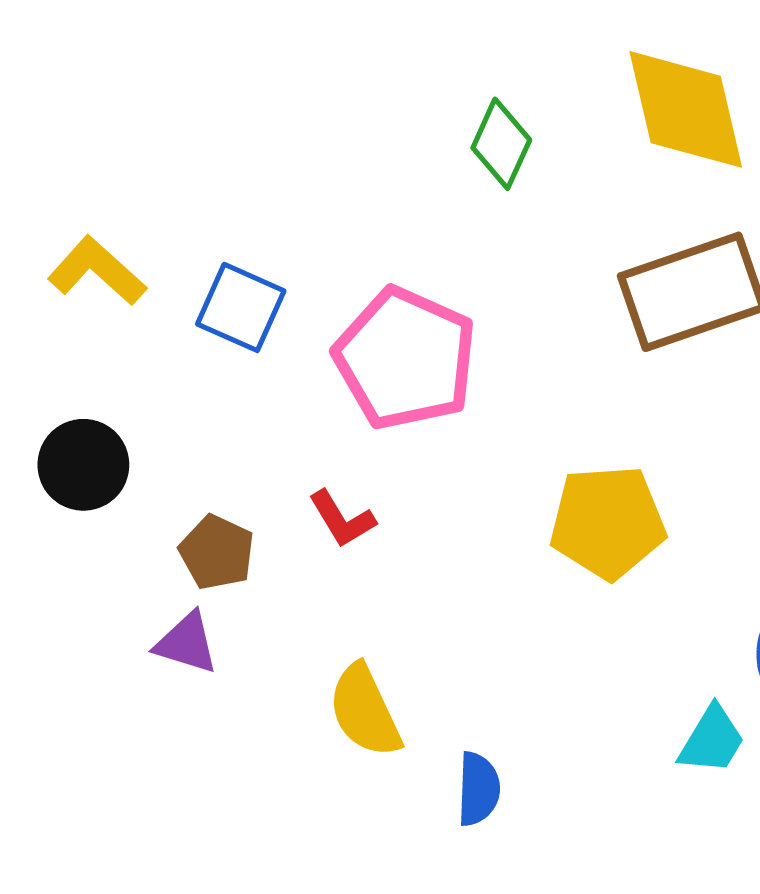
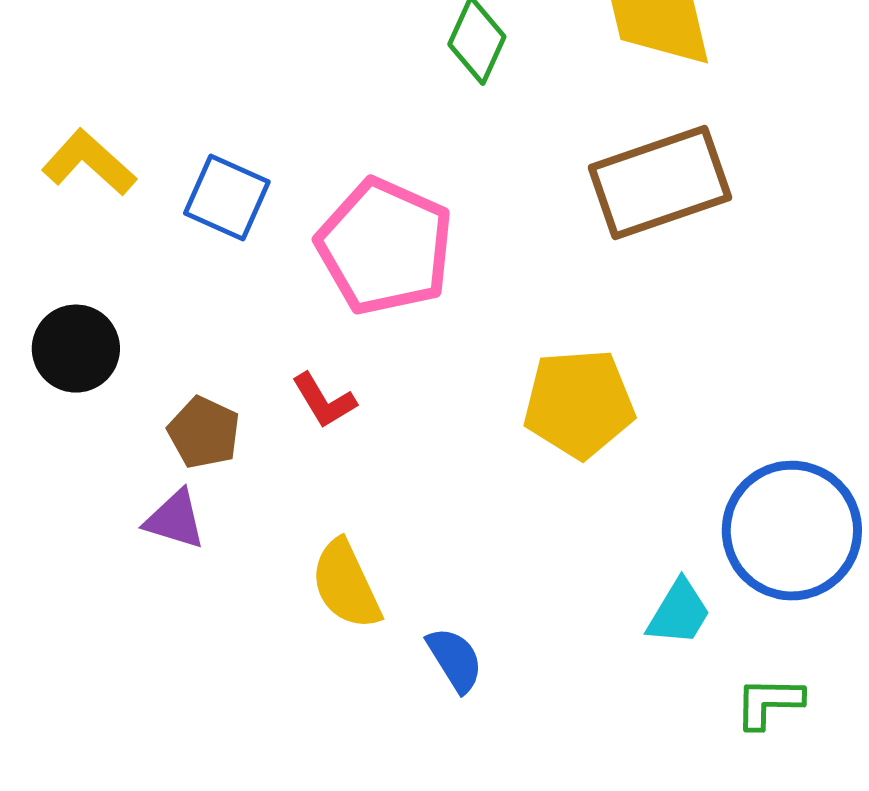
blue semicircle: (478, 789) -> (455, 660), turned -34

